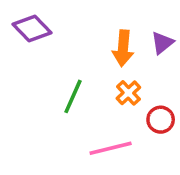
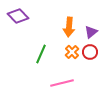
purple triangle: (162, 43) -> (91, 32), moved
red circle: (161, 120) -> (90, 52), moved

